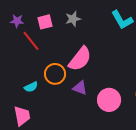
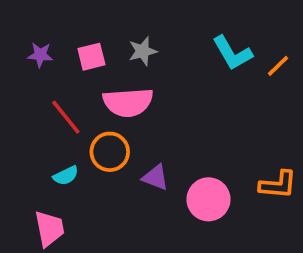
red line: (31, 41) -> (66, 117), moved
pink semicircle: (80, 59) -> (128, 102), moved, turned 48

